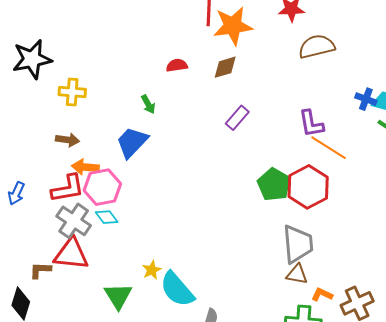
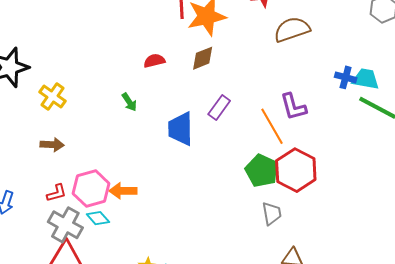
yellow cross: (72, 92) -> (52, 97), turned 36
blue trapezoid: (132, 142) -> (181, 129), moved, turned -39
orange line: (329, 148) -> (272, 126), moved, turned 33
orange arrow: (85, 167) -> (123, 191), moved
red L-shape: (68, 189) -> (57, 193), size x0.6
gray trapezoid: (298, 244) -> (272, 214), moved, size x0.6

